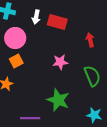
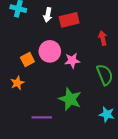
red rectangle: (57, 22) -> (69, 20), turned -30
pink circle: (15, 38) -> (50, 51), moved

